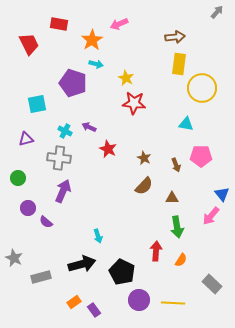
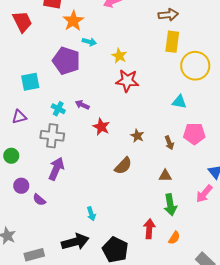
orange star: (92, 40) -> (73, 21), moved
brown semicircle: (144, 186) -> (123, 166), moved

